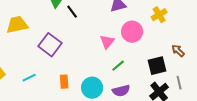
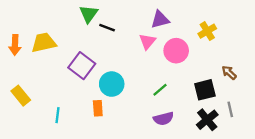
black line: (72, 12) -> (107, 28), turned -32
pink triangle: (107, 42) -> (147, 41), moved
cyan line: (29, 78) -> (58, 115), moved, turned -56
cyan circle: (92, 88) -> (112, 84), moved

